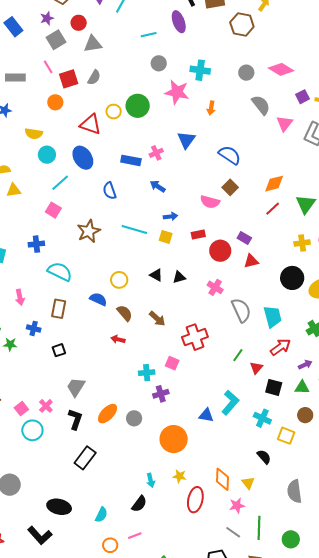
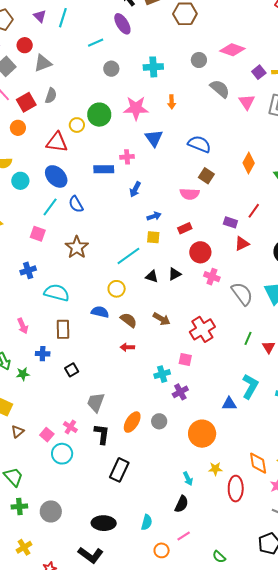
pink star: (177, 92) -> (136, 108), moved
pink cross: (156, 153) -> (127, 157), turned 32
cyan line: (60, 183) -> (50, 207), moved
orange diamond: (274, 184) -> (249, 163), turned -35
blue arrow: (158, 186) -> (135, 189), turned -84
blue semicircle: (110, 191) -> (76, 204), moved
red line: (273, 209) -> (254, 211), moved
cyan line: (134, 230) -> (128, 256), moved, turned -40
red circle: (220, 251) -> (200, 252), moved

